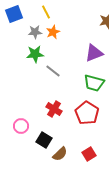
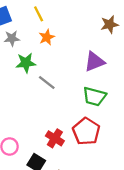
gray star: (35, 32) -> (12, 38), moved
red cross: (54, 109) -> (55, 138), moved

